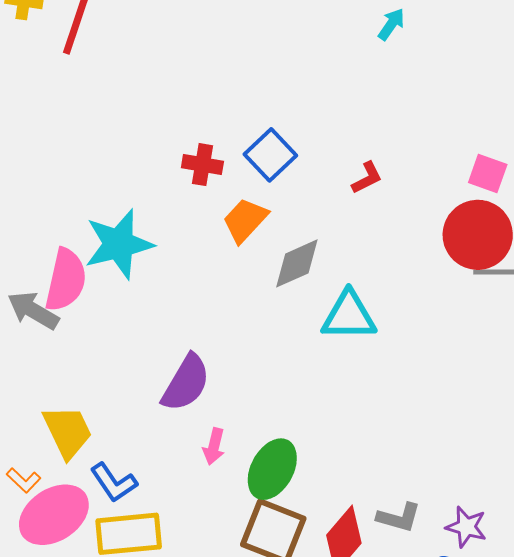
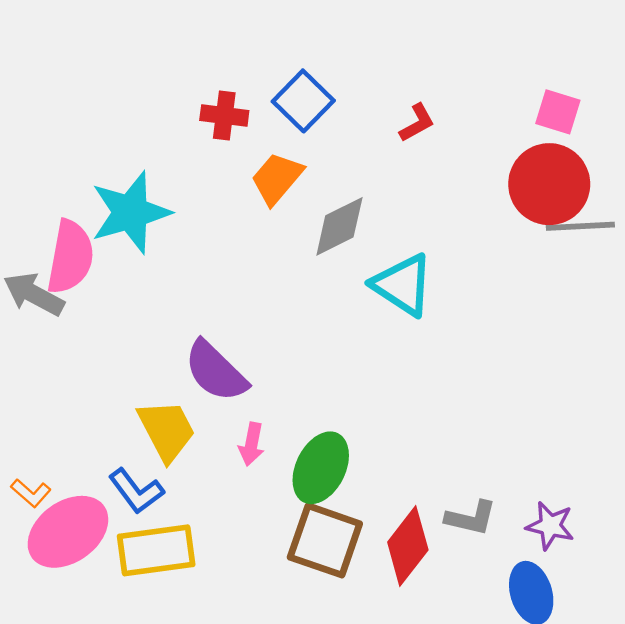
cyan triangle: (349, 316) -> (403, 285), turned 36
purple semicircle: (186, 383) -> (216, 371), turned 106
yellow trapezoid: (68, 432) -> (167, 430), moved

